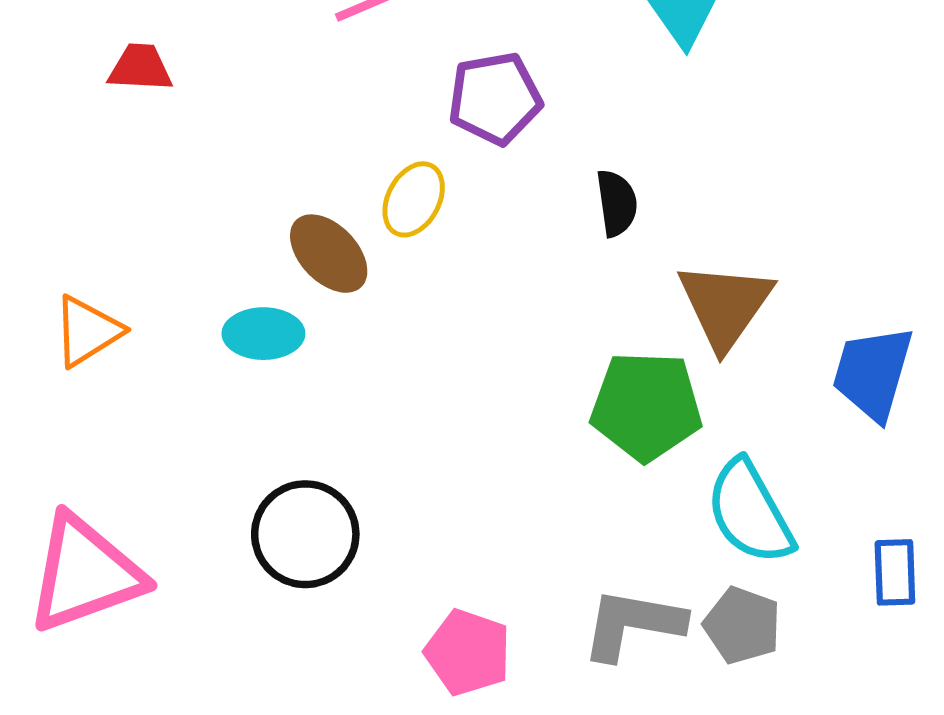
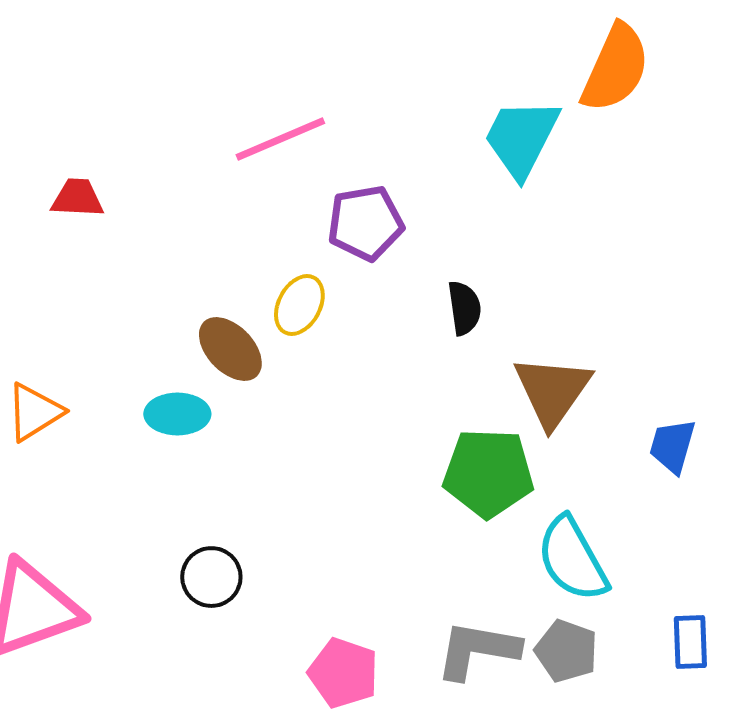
blue trapezoid: (873, 373) -> (672, 446), size x0.7
black circle: (305, 534) -> (211, 577), size x0.7
blue rectangle: (895, 572) -> (690, 642), moved

